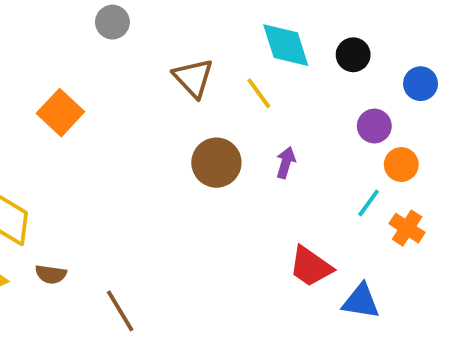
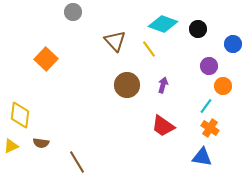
cyan diamond: (286, 45) -> (163, 24), turned -52
orange cross: (407, 228) -> (210, 128), moved
red trapezoid: (311, 267) -> (163, 126), moved

